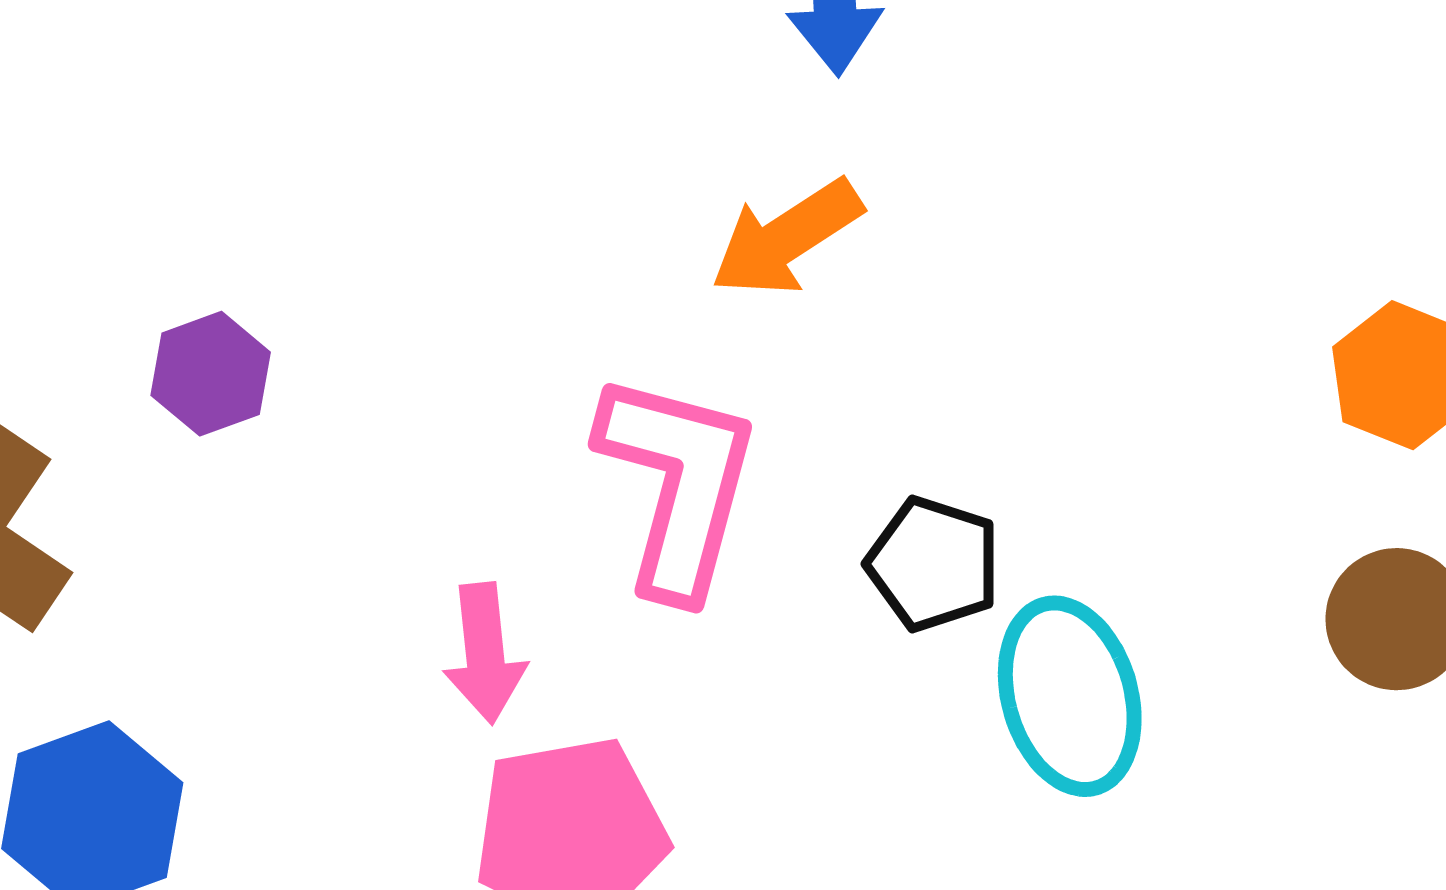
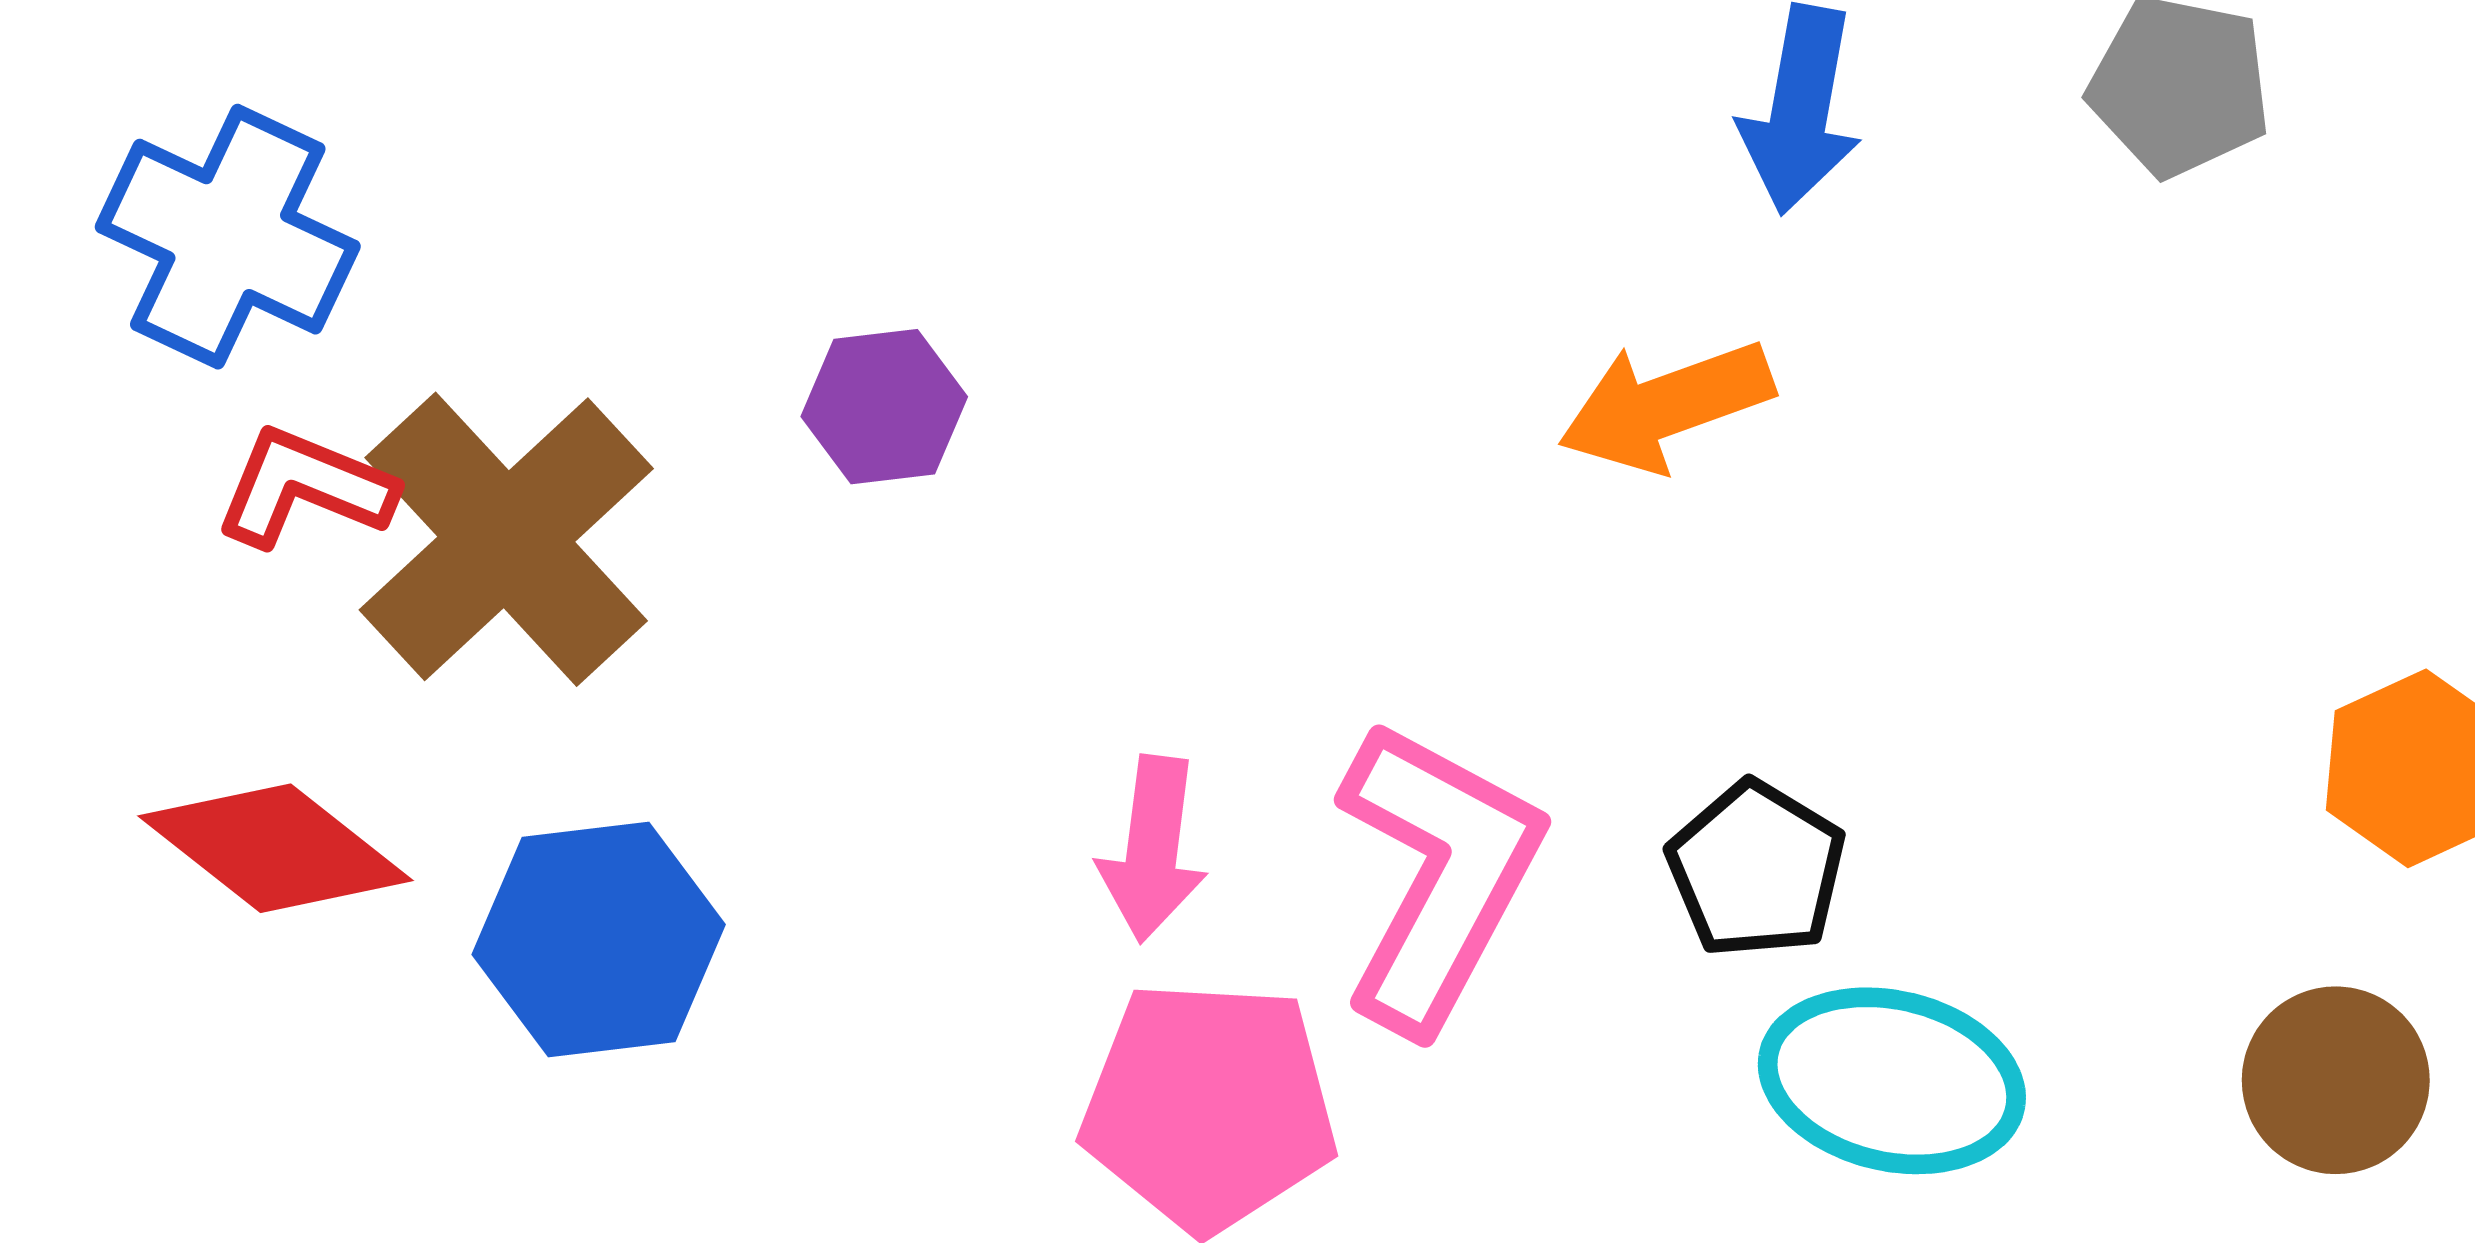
pink L-shape: (678, 484) -> (1438, 875), moved
cyan ellipse: (1070, 696) -> (1892, 1081), turned -74

